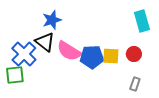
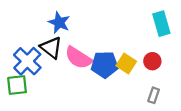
blue star: (52, 20) -> (59, 23), turned -30
yellow square: (111, 56) -> (126, 63), turned 30

